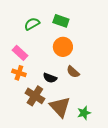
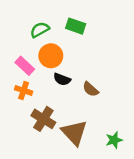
orange circle: (63, 47) -> (51, 56), moved
black semicircle: (50, 78) -> (62, 79), moved
green star: (84, 113) -> (114, 140), moved

